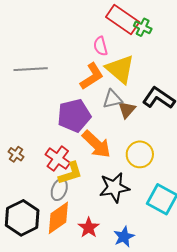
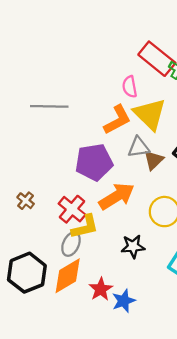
orange arrow: (96, 144) -> (117, 196), turned -80
black star: (114, 187) -> (133, 246), size x0.7
blue star: (124, 237) -> (124, 301), moved

